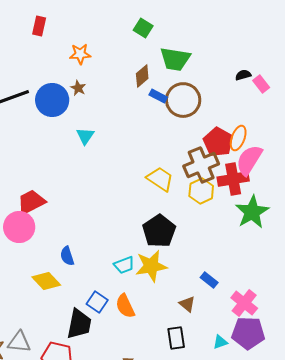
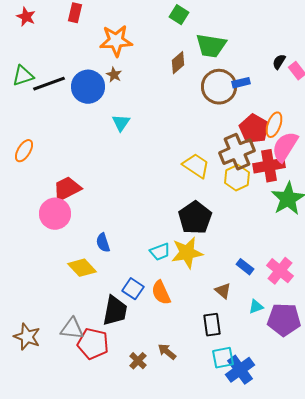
orange star: (80, 54) -> (116, 41), size x1.5
black semicircle: (243, 75) -> (279, 62), turned -42
blue rectangle: (158, 96) -> (241, 83), moved, turned -42
pink cross: (244, 303) -> (280, 271), moved
gray triangle: (19, 342) -> (72, 329), moved
cyan triangle: (220, 342) -> (256, 307), moved

